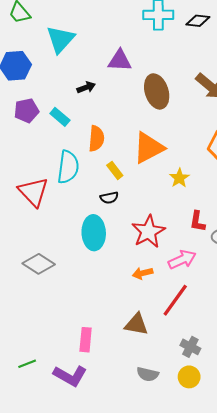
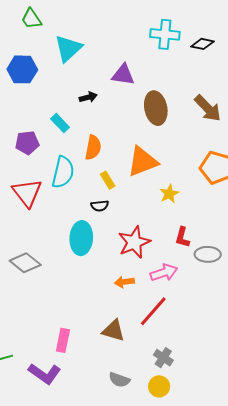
purple pentagon: (26, 111) -> (27, 143), moved

